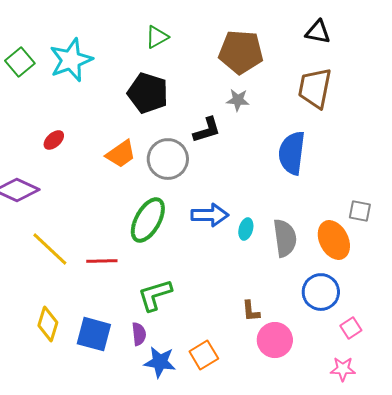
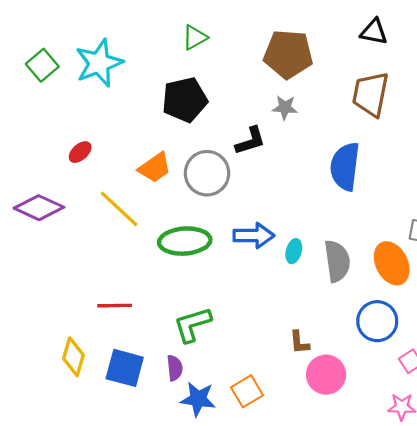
black pentagon: (148, 93) -> (185, 100), turned -30
green ellipse: (148, 220) -> (185, 241), turned 57
yellow line: (50, 249) -> (119, 209), moved
red line: (102, 261) -> (115, 306), moved

